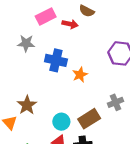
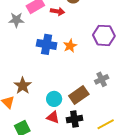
gray star: (26, 43) -> (16, 20), moved
orange star: (80, 75) -> (70, 46), moved

